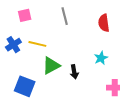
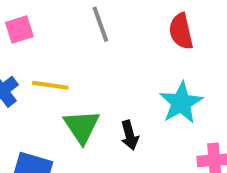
cyan star: (101, 58) -> (181, 103), size x1.5
green triangle: (51, 66) -> (82, 127), turned -30

